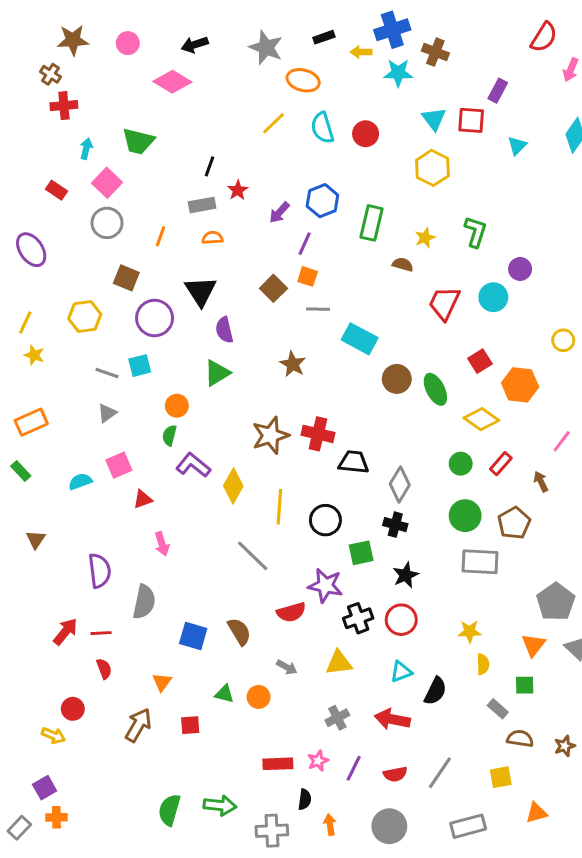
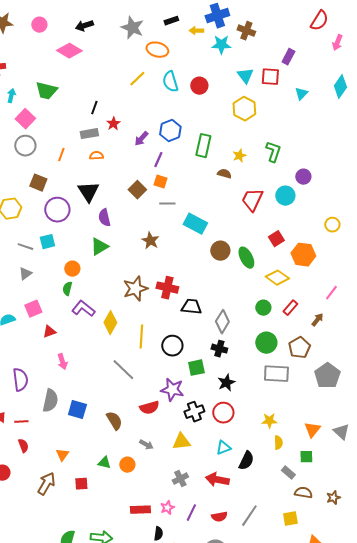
brown arrow: (541, 481) -> (317, 320), turned 64
gray pentagon: (556, 602) -> (327, 376), moved
blue square: (193, 636) -> (77, 410), moved

